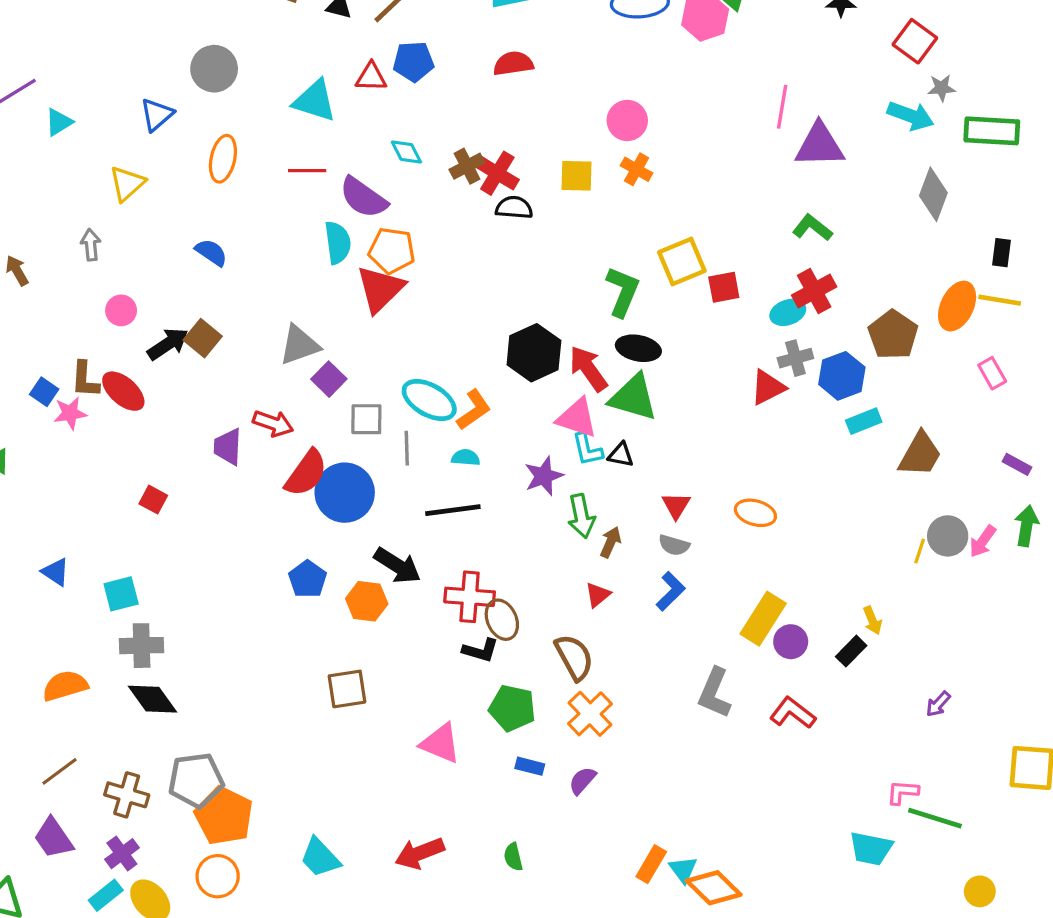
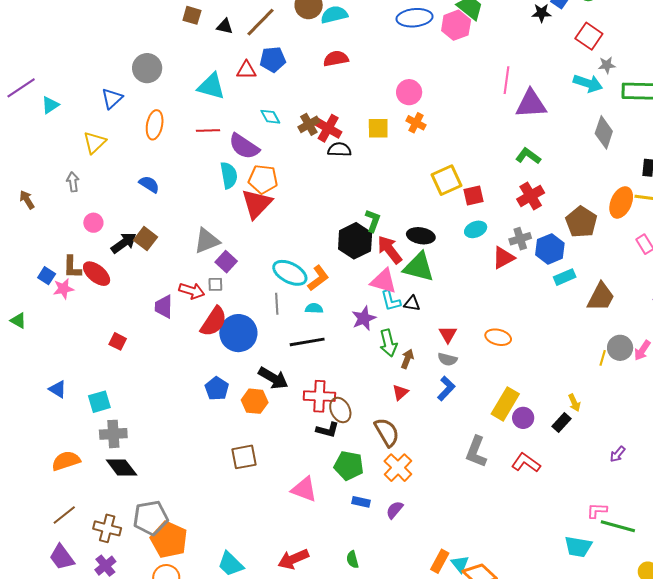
green L-shape: (623, 292) -> (373, 221), moved, size x0.7
cyan ellipse: (788, 312) -> (476, 229), moved
gray square: (366, 419) -> (215, 284), moved, size x0.7

